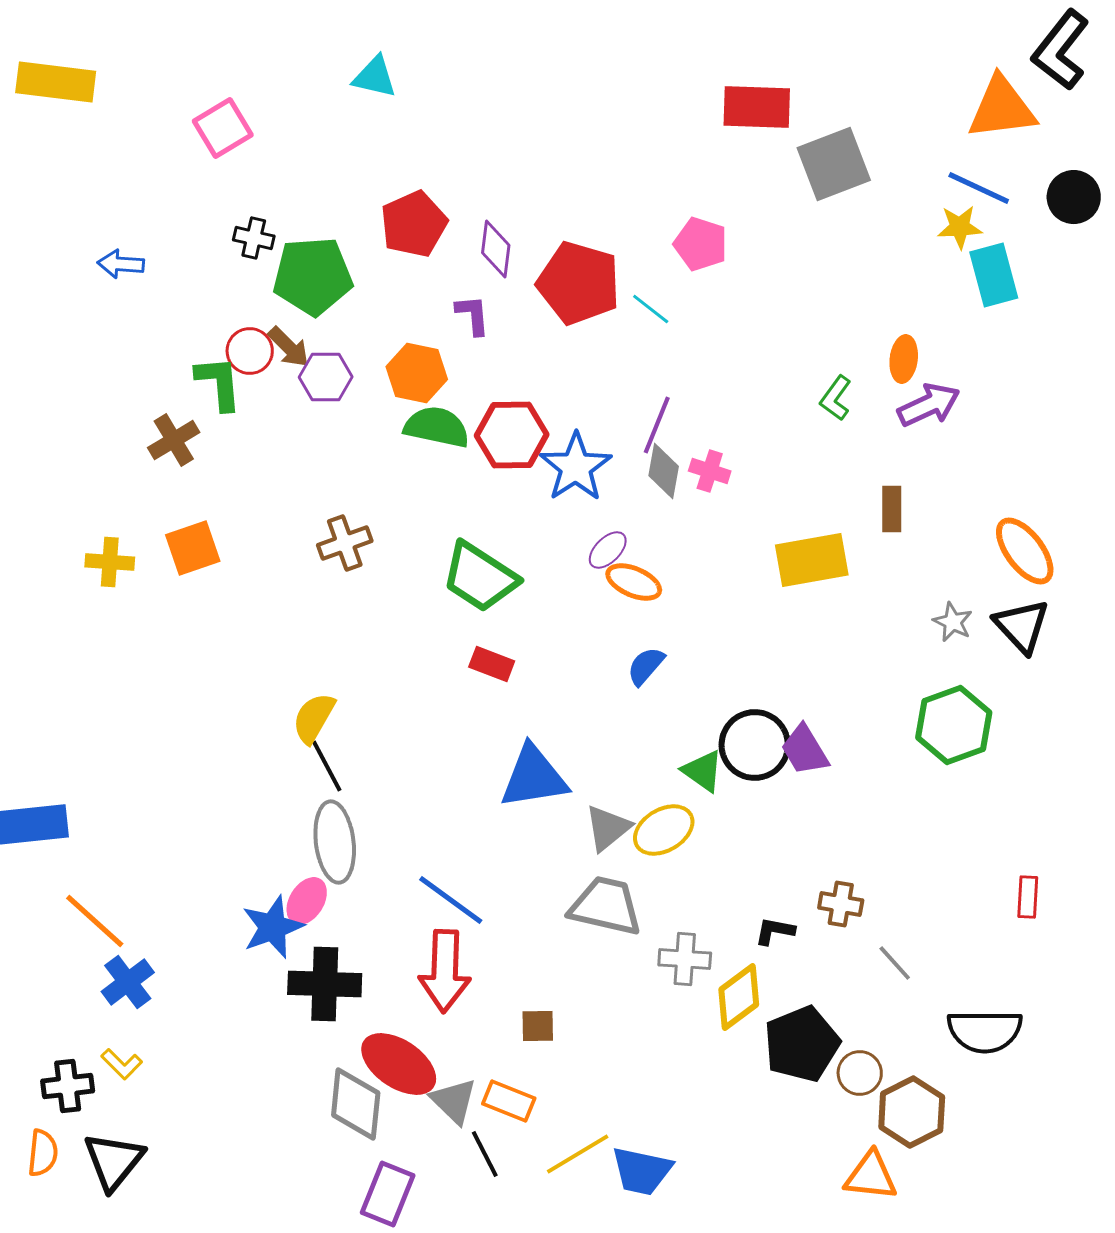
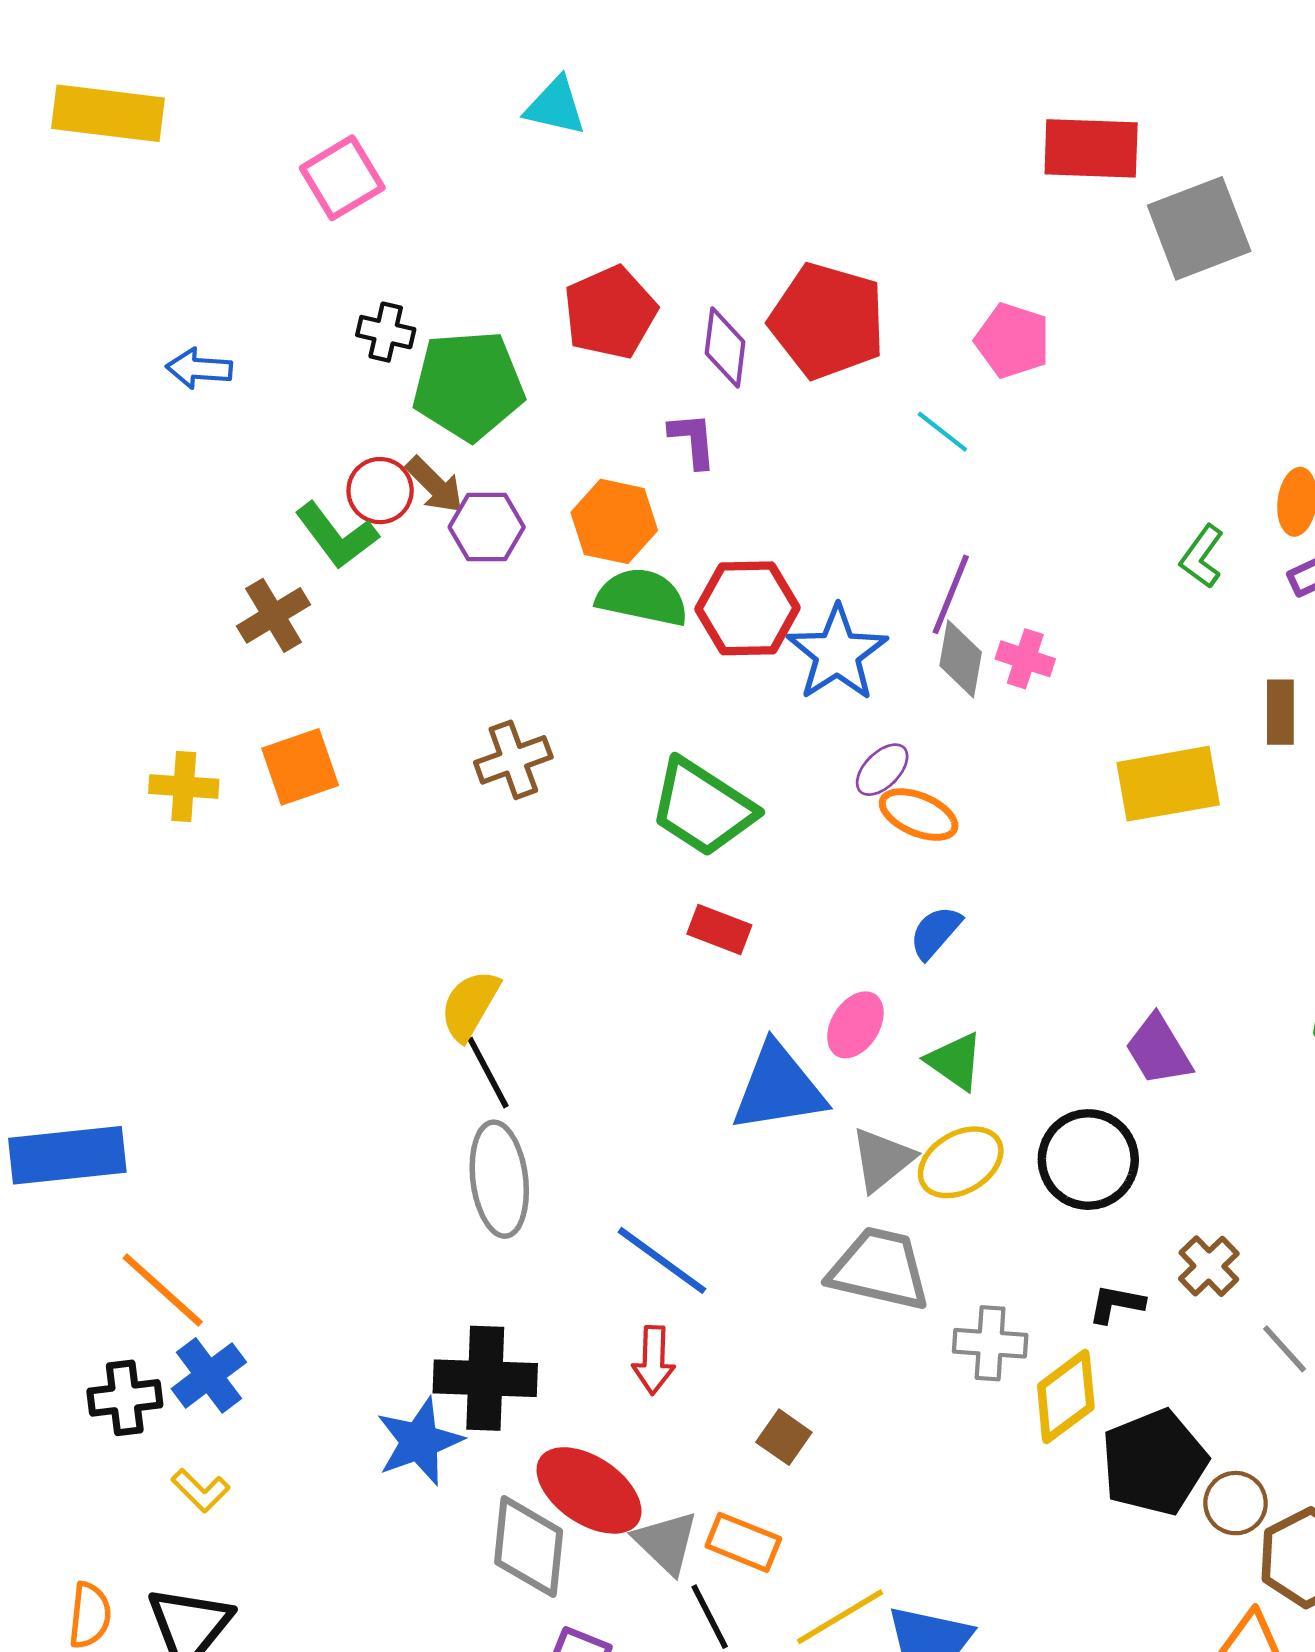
red pentagon: (579, 283) -> (827, 321), moved
green L-shape: (219, 383) -> (337, 535), turned 148
black circle: (755, 745) -> (1088, 1160), moved
green triangle: (703, 771) -> (955, 1061), moved
pink ellipse: (307, 901) -> (855, 1025), moved
brown cross: (841, 904) -> (1209, 1266), turned 36
blue star: (273, 927) -> (419, 1441), moved
red arrow: (445, 971) -> (654, 1360), size x0.6
brown square: (538, 1026) -> (784, 1437), turned 36
black cross: (68, 1086) -> (125, 1398), moved

